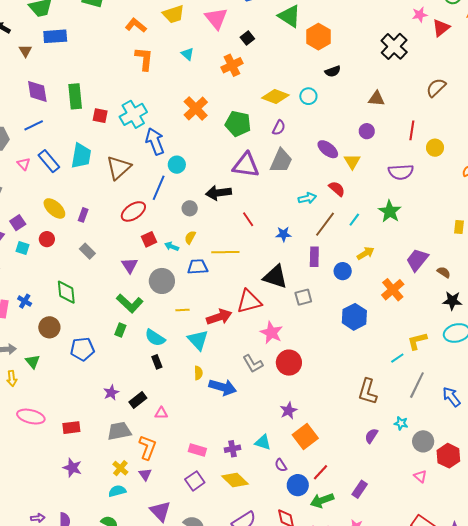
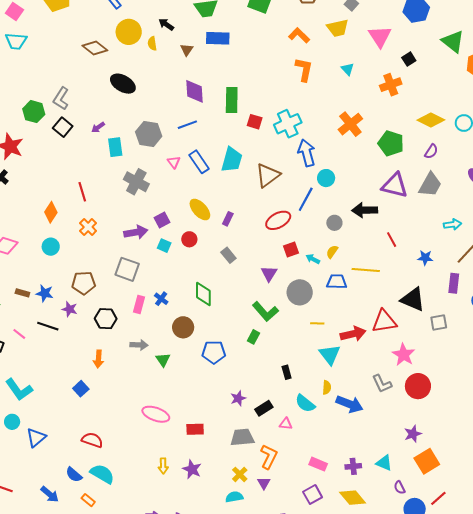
cyan semicircle: (155, 338) -> (305, 403), moved
yellow arrow: (12, 379) -> (163, 466), moved

